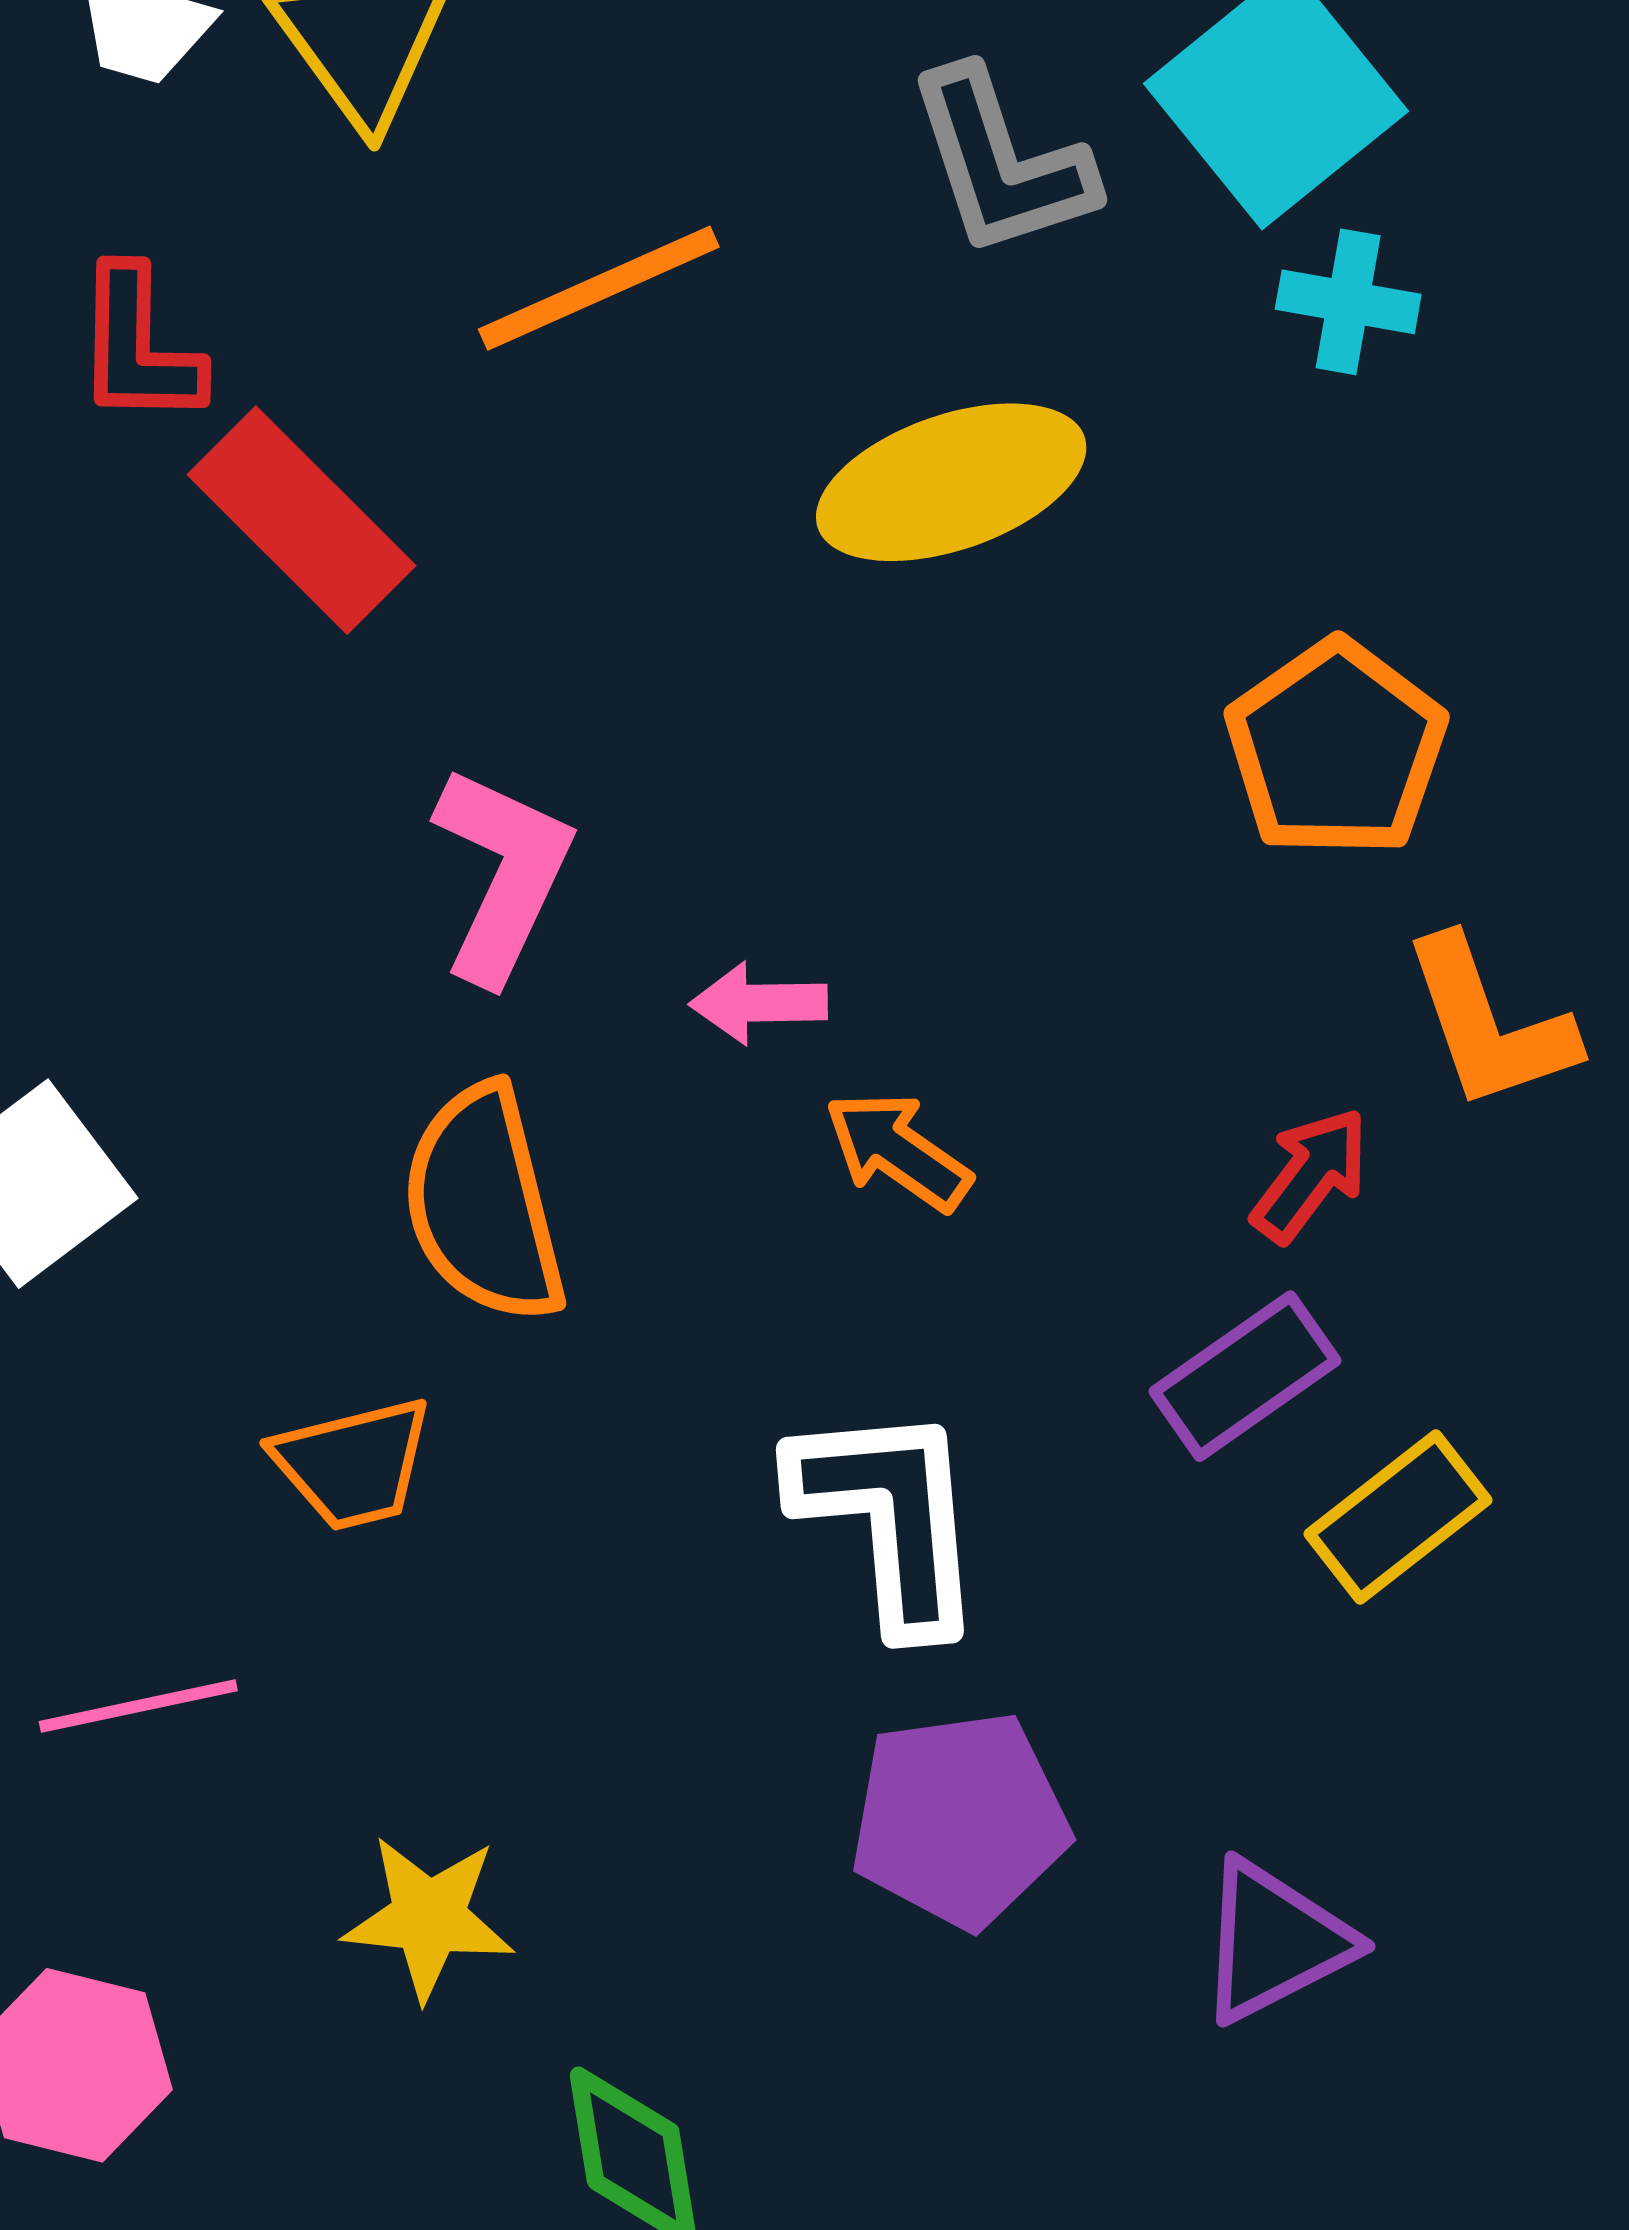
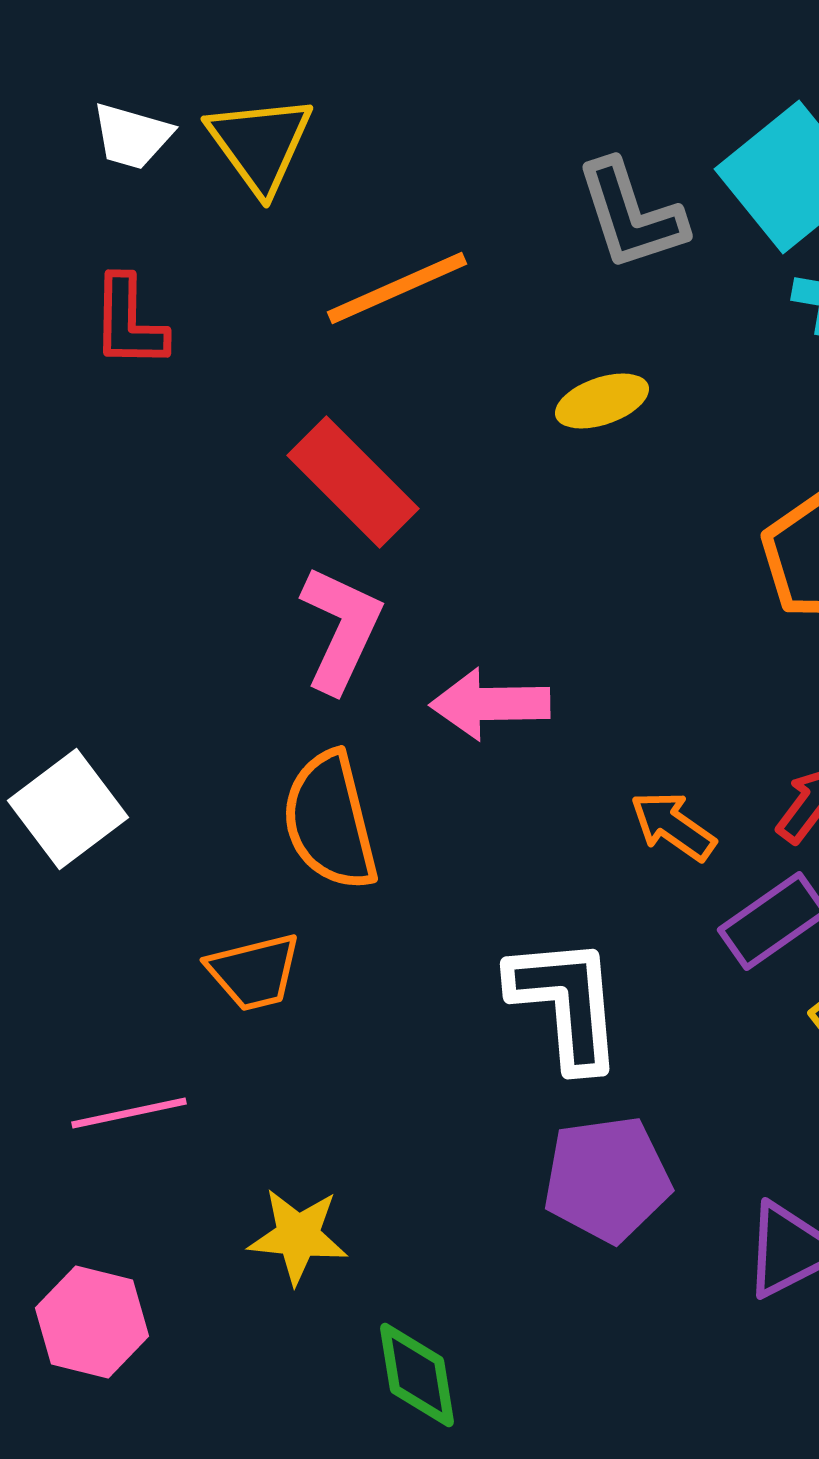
yellow ellipse: (951, 482) -> (602, 401), size x0.6
red rectangle: (301, 520) -> (353, 482), moved
pink arrow: (759, 1003) -> (490, 704), size x1.5
orange arrow: (898, 1151) -> (673, 826), moved

